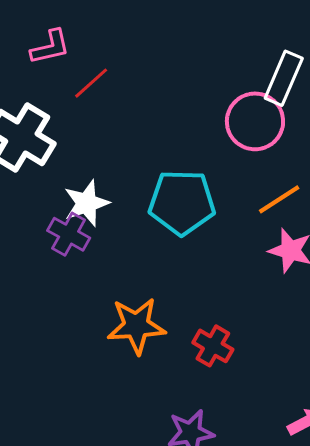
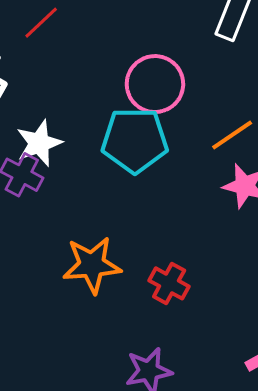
pink circle: (255, 121) -> (155, 84), moved

